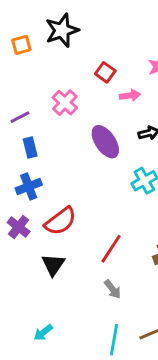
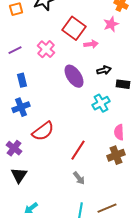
red square: (105, 72) -> (74, 28), size x1.6
purple line: (20, 117) -> (15, 50), moved
purple cross: (19, 227) -> (14, 148), moved
black triangle: (53, 265) -> (19, 175), moved

